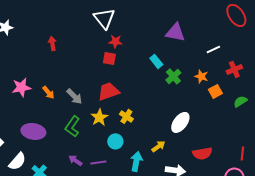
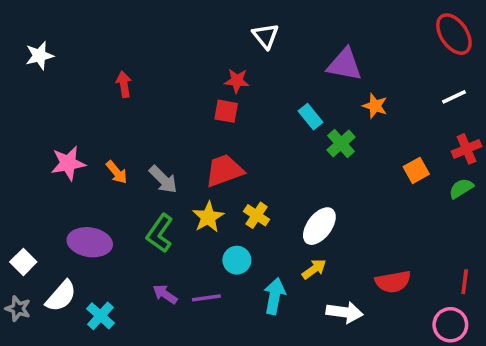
white triangle: (104, 18) -> (266, 36), moved, size x0.7
white line: (213, 49) -> (454, 97), moved
red cross: (234, 69) -> (467, 149), moved
orange star: (201, 76) -> (375, 106), moved
white ellipse: (180, 122) -> (319, 226), moved

